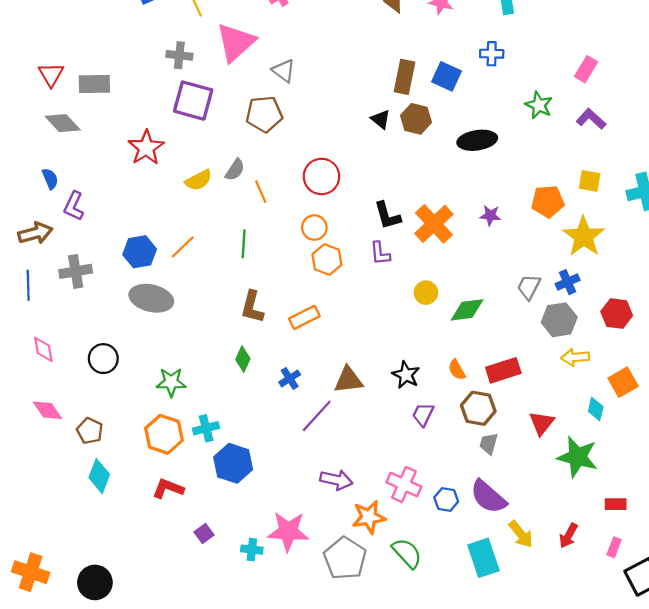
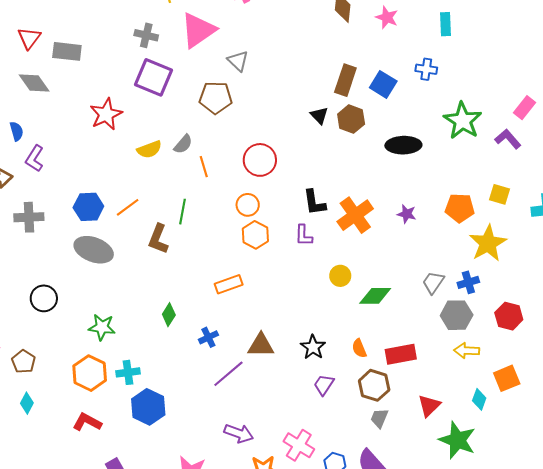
pink rectangle: (586, 69) -> (524, 108), moved
green star: (539, 105) -> (463, 121), size x1.5
brown L-shape: (252, 307) -> (158, 239), moved
cyan diamond: (99, 476) -> (27, 403), size x0.7

